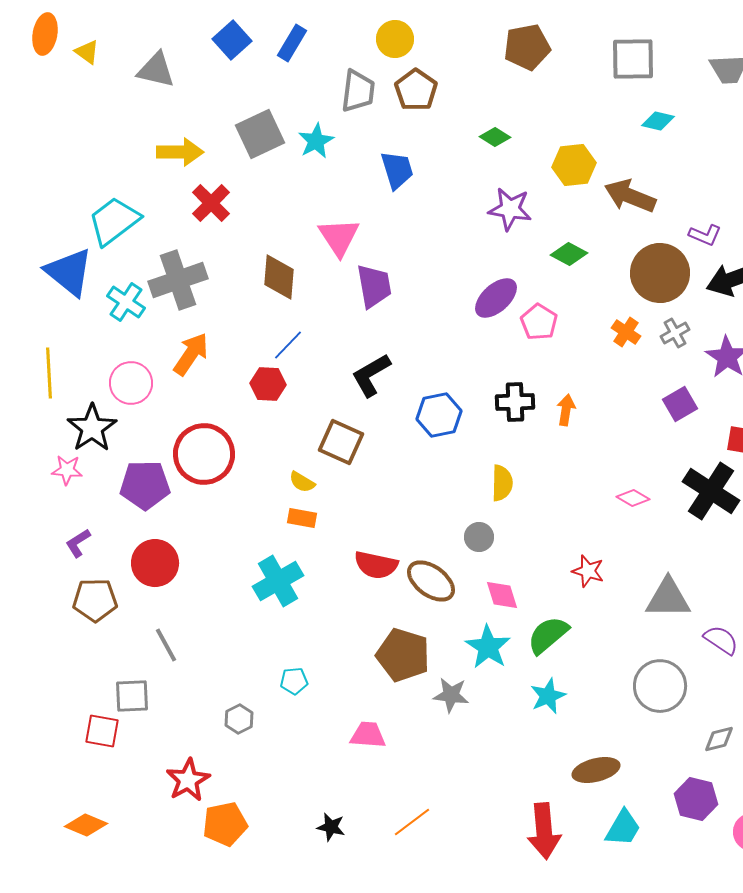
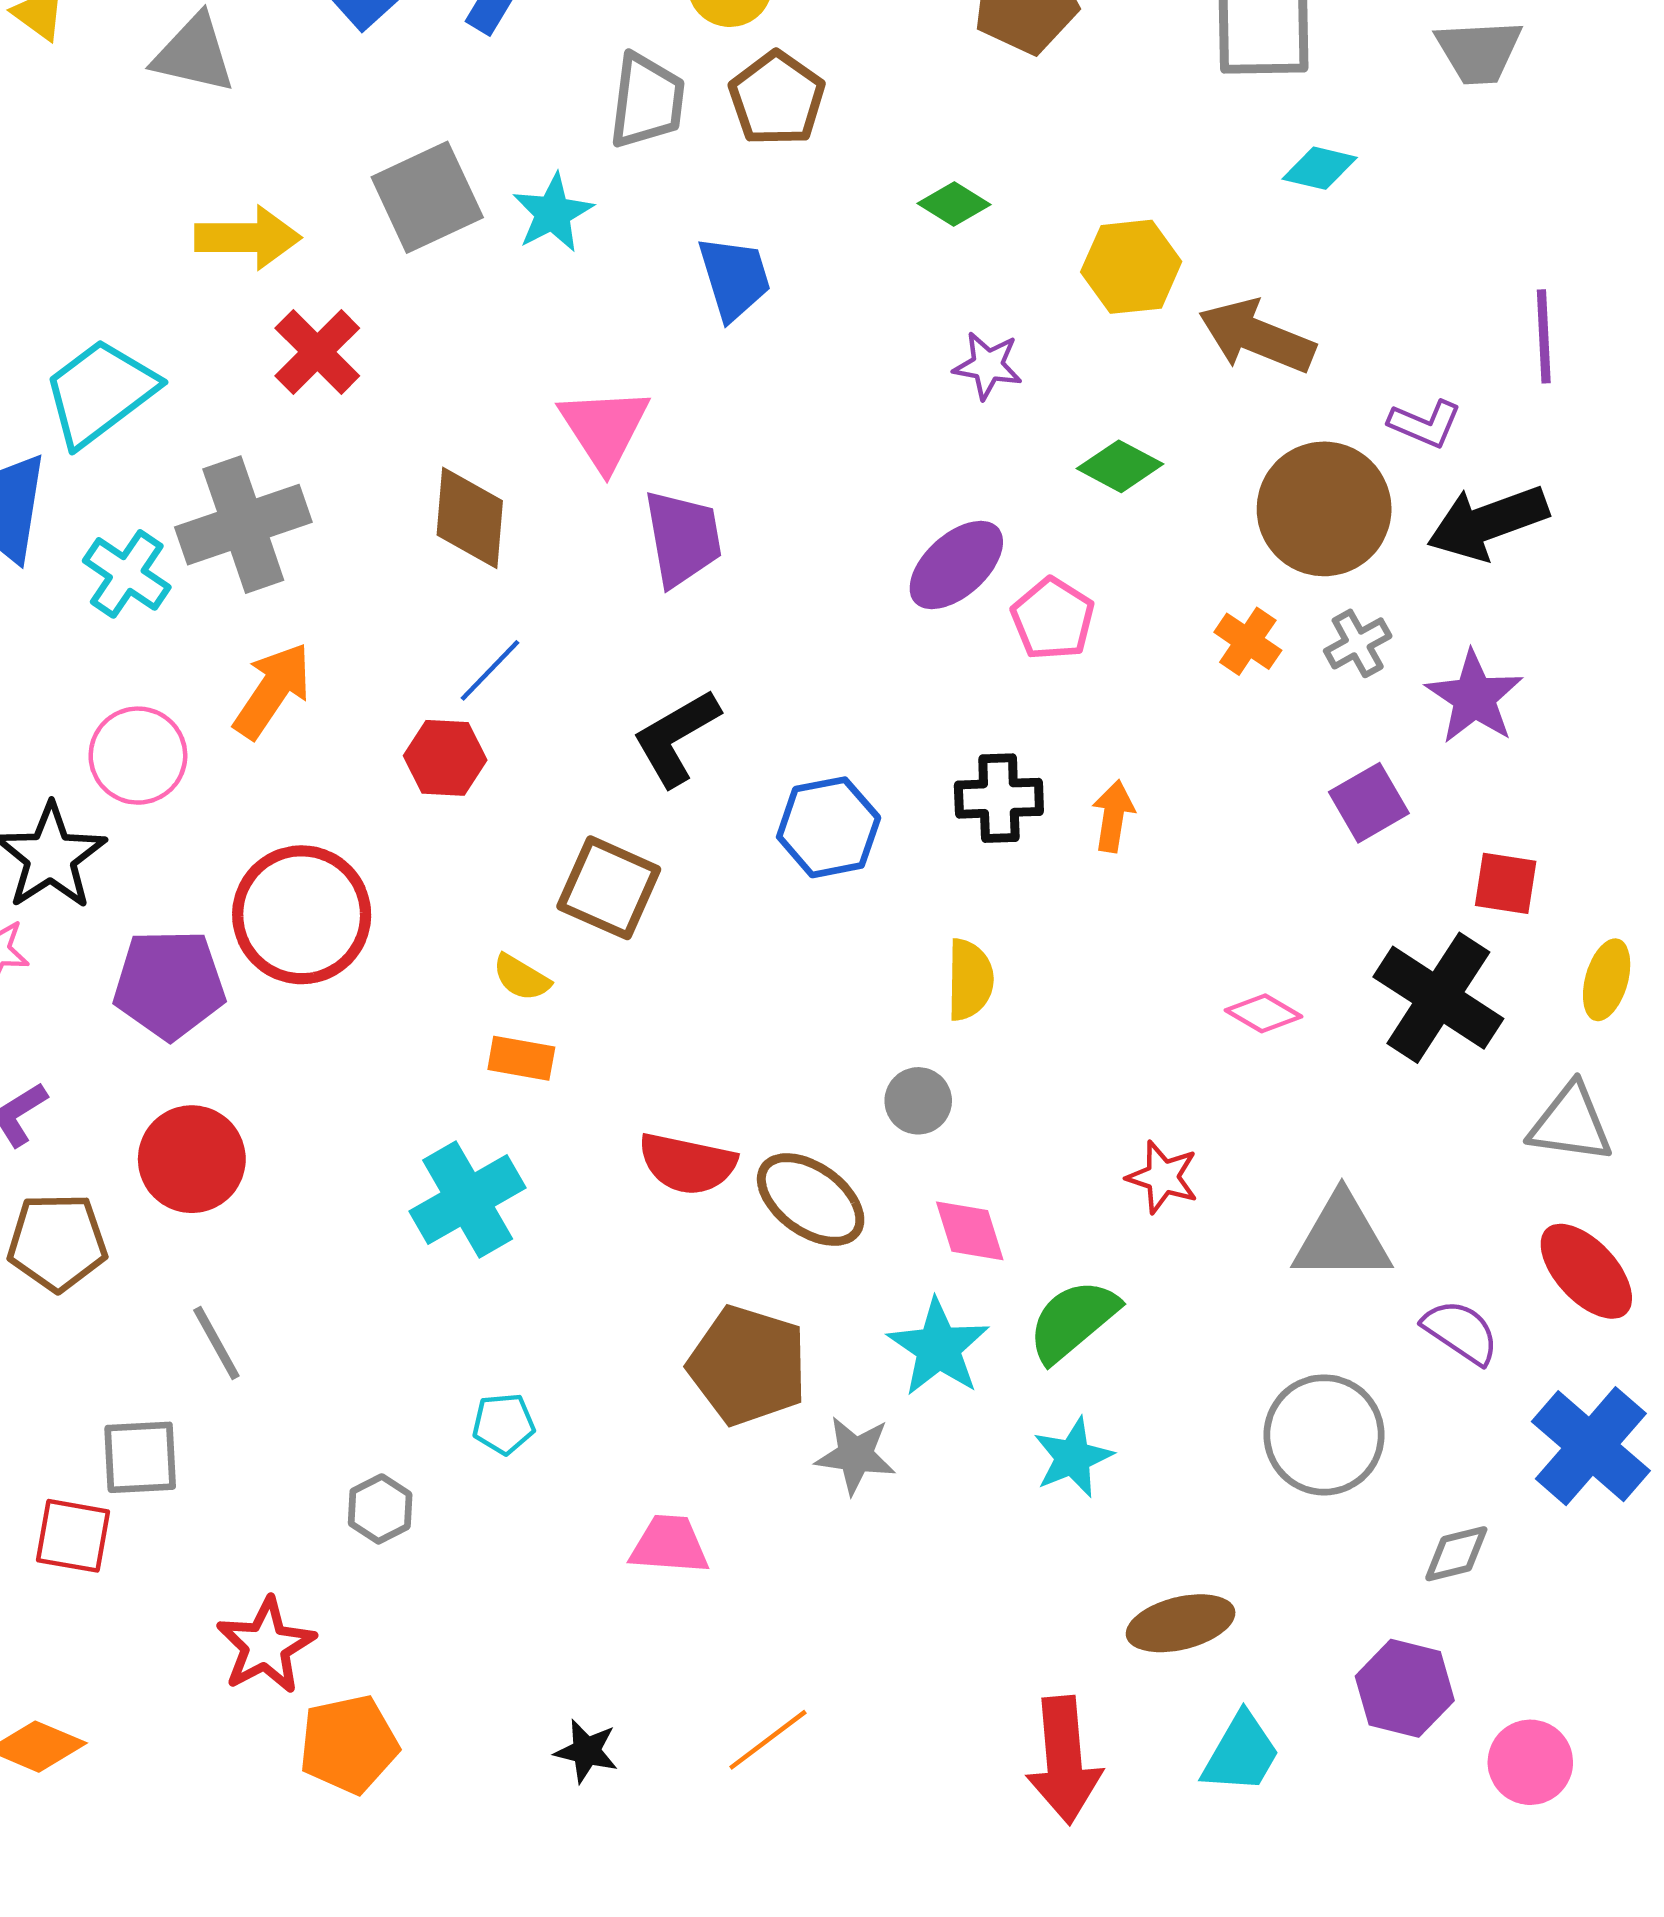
purple star: (510, 209) -> (988, 365), size x0.7

